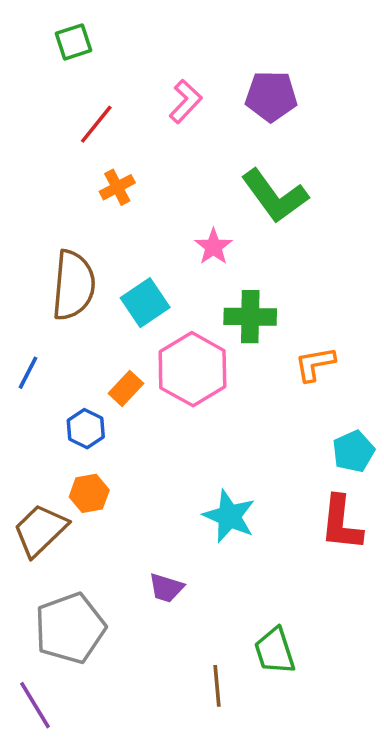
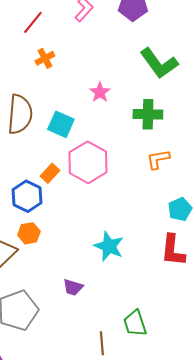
green L-shape: (275, 196) -> (159, 63), moved
cyan square: (145, 303) -> (61, 124), turned -32
green cross: (250, 317) -> (148, 114), moved
blue hexagon: (86, 429) -> (27, 196), size x1.4

